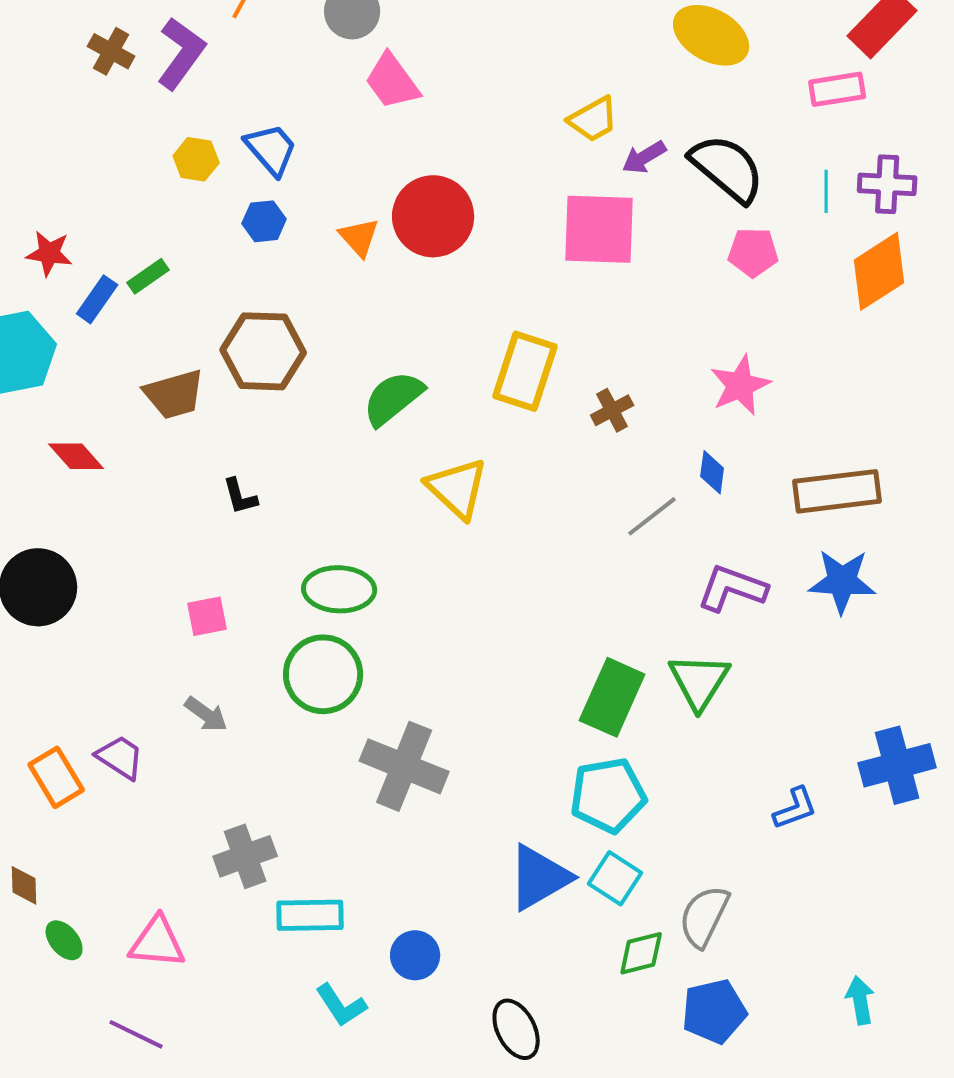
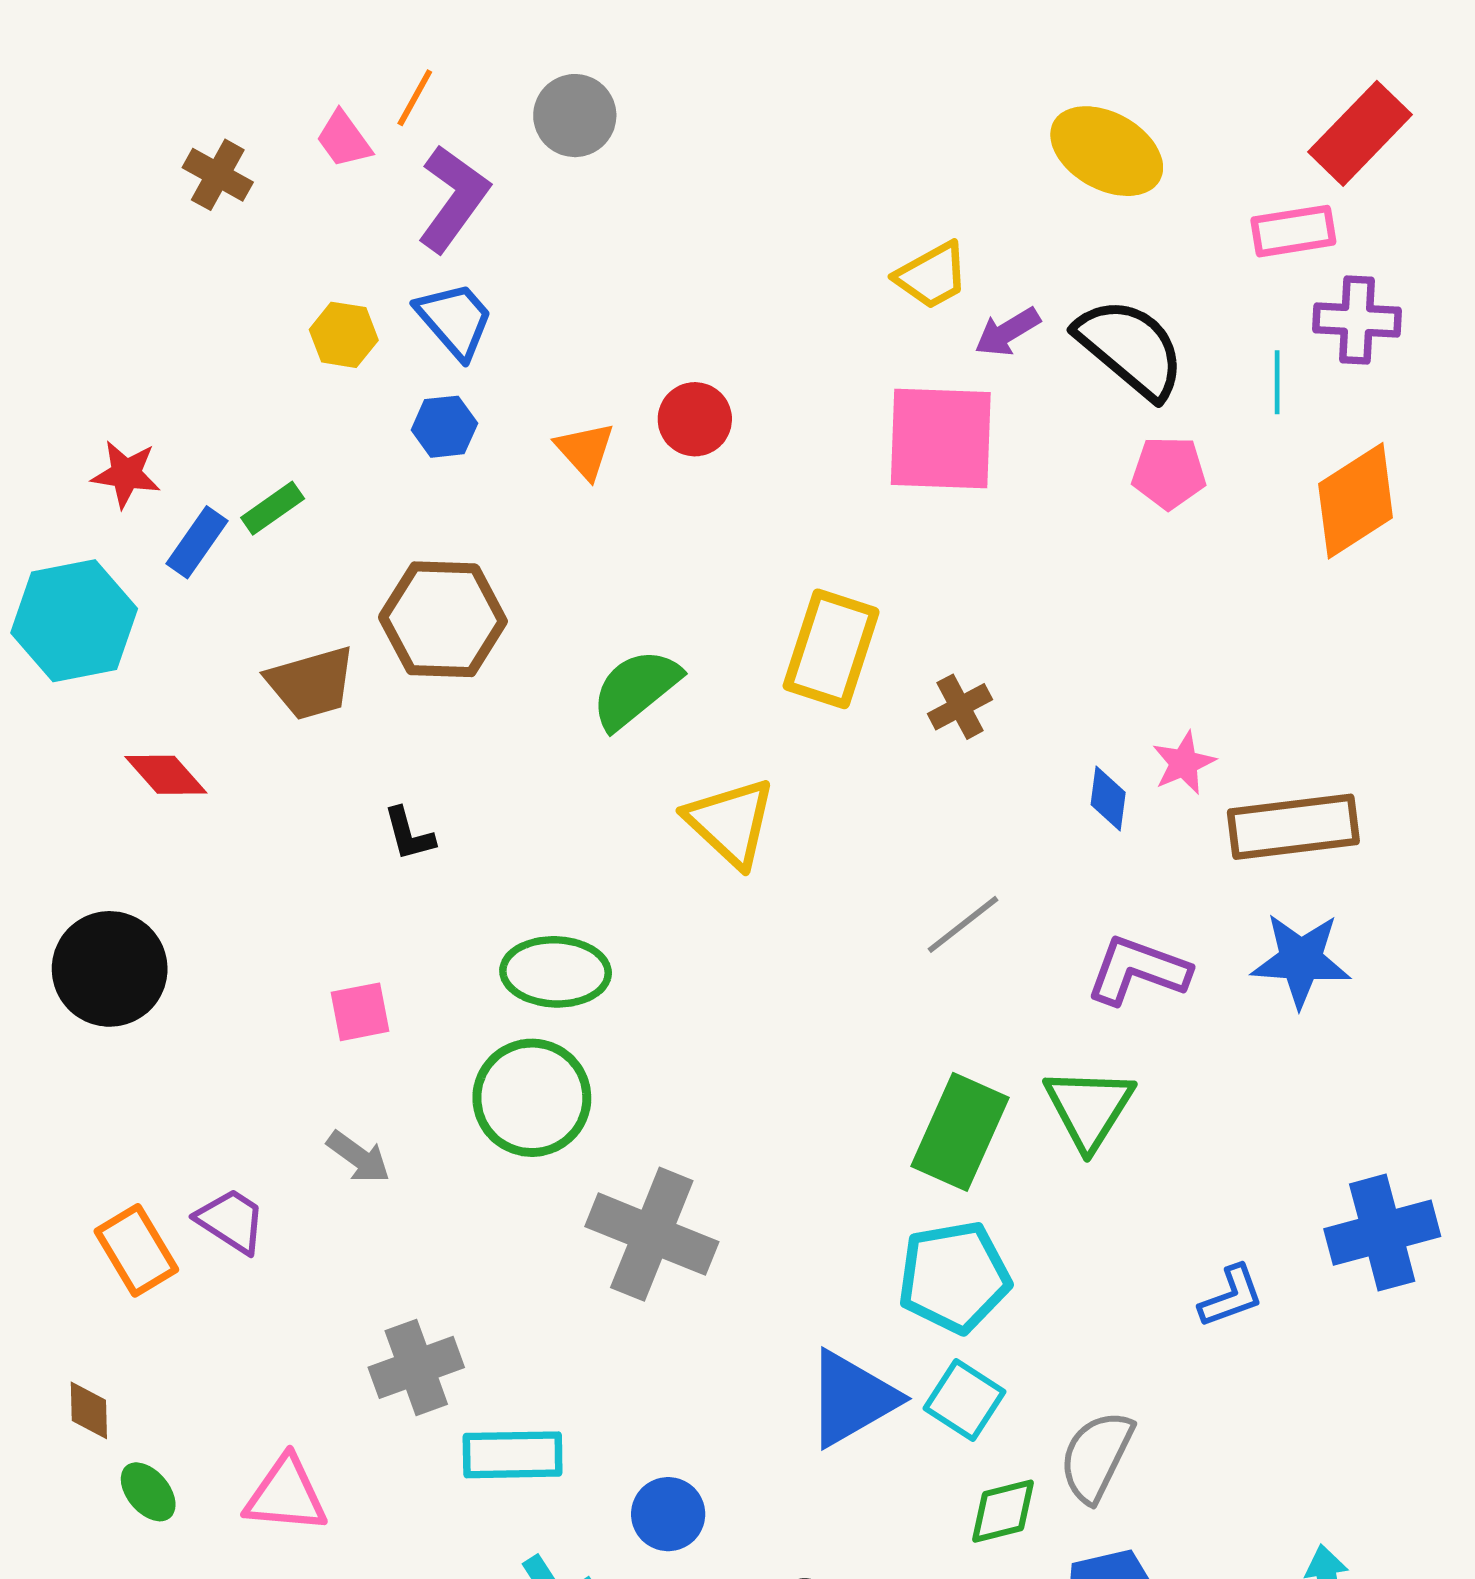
purple L-shape: (181, 53) -> (453, 199), moved
pink trapezoid: (392, 81) -> (344, 139), moved, size x0.7
purple cross: (887, 184) -> (1357, 320), moved
red circle: (433, 216) -> (695, 419), size x0.6
pink star: (740, 385) -> (1184, 763), moved, size x0.7
gray line: (652, 516) -> (963, 924), moved

